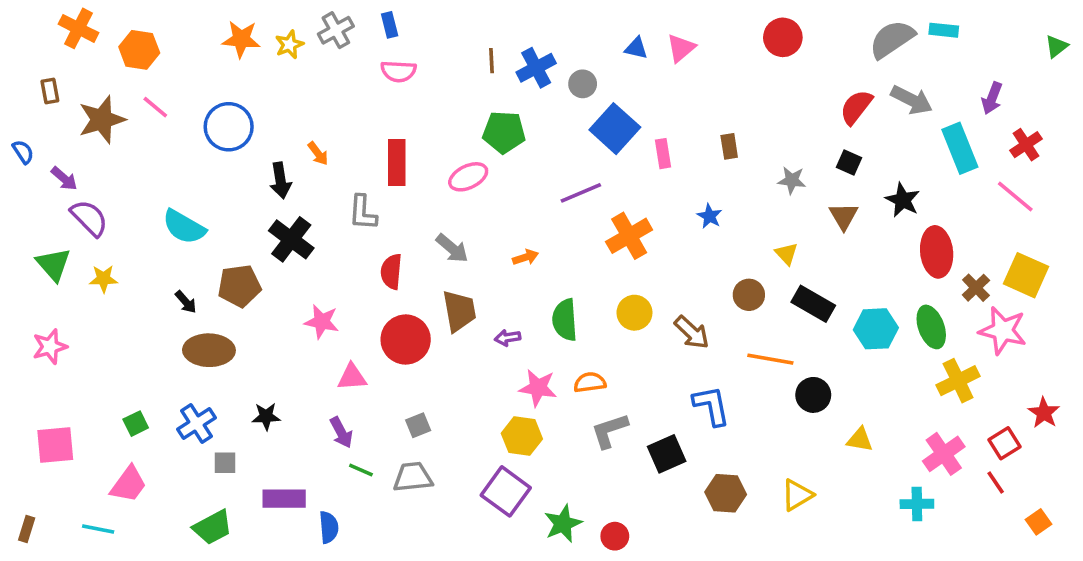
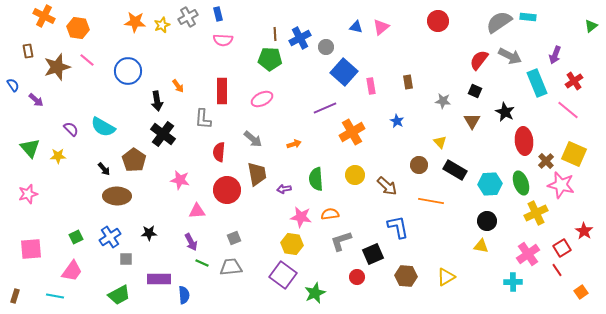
green pentagon: (504, 132) -> (270, 59), moved
purple semicircle: (89, 218) -> (71, 129), moved, size x0.7
brown pentagon: (239, 286) -> (134, 160), turned -30
black circle: (813, 395) -> (487, 221), moved
red circle: (615, 536) -> (357, 277), moved

